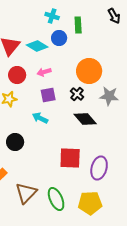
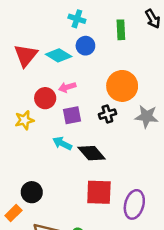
green rectangle: (78, 25) -> (121, 30), moved
red circle: (17, 75) -> (45, 98), moved
black cross: (77, 94) -> (107, 114), turned 32
black diamond: (85, 119) -> (92, 153), moved
black circle: (15, 142) -> (32, 192), moved

